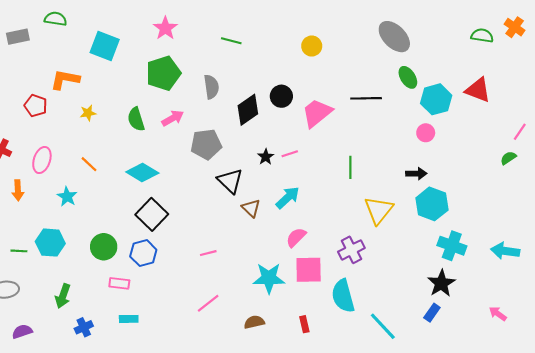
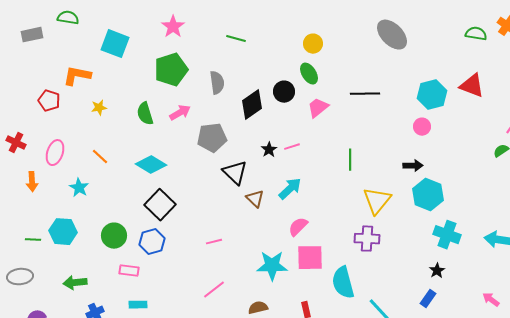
green ellipse: (408, 77) -> (309, 74), moved
pink trapezoid: (317, 113) -> (318, 108), size x0.7
purple cross: (351, 250) -> (367, 239), moved, turned 30
black star: (441, 283) -> (437, 271), size x0.6
green arrow: (63, 296) -> (75, 283), turned 65

